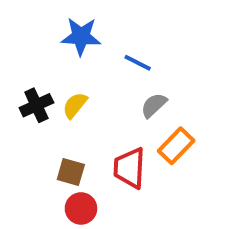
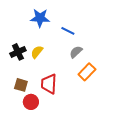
red trapezoid: (130, 168) -> (49, 84), moved
brown square: (71, 172) -> (21, 85), moved
red circle: (81, 208) -> (31, 102), moved

